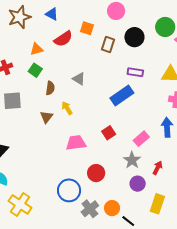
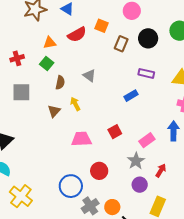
blue rectangle: (122, 95) -> (131, 96), size x0.6

